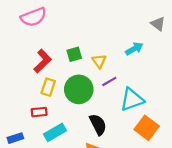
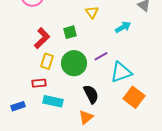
yellow triangle: (99, 61) -> (92, 12), moved
cyan rectangle: (55, 132) -> (53, 101), turned 42

